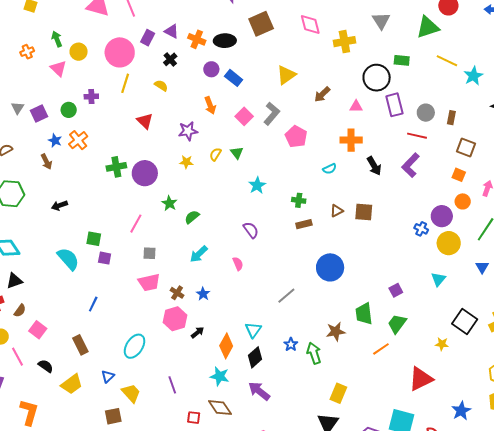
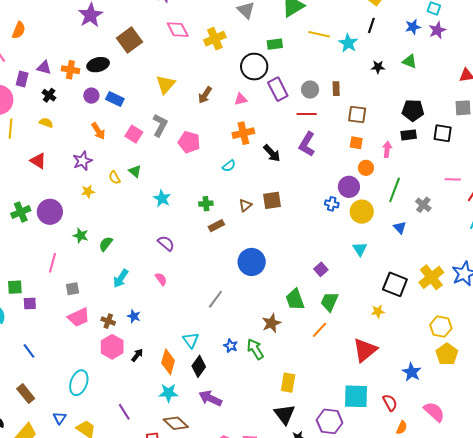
yellow semicircle: (215, 154) -> (115, 178), turned -48
blue line: (93, 304) -> (29, 351), turned -49

